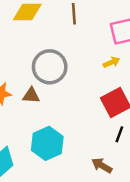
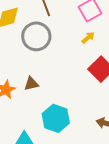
gray circle: (50, 67) -> (36, 36), moved

